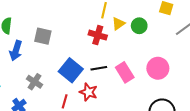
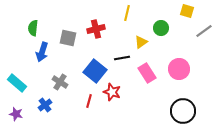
yellow triangle: (118, 24) -> (141, 42), moved
red cross: (98, 35) -> (96, 29), moved, turned -30
black line: (99, 68) -> (122, 58), moved

